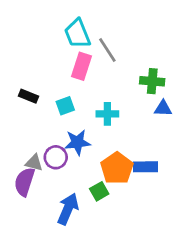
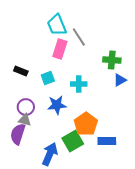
blue triangle: (163, 108) -> (120, 80), turned -32
purple circle: (56, 157) -> (26, 107), moved
blue rectangle: (145, 167) -> (107, 141), moved
green square: (99, 191) -> (73, 141), size x1.5

